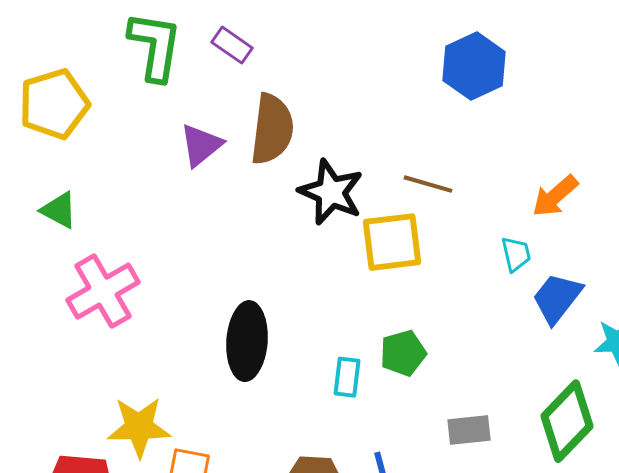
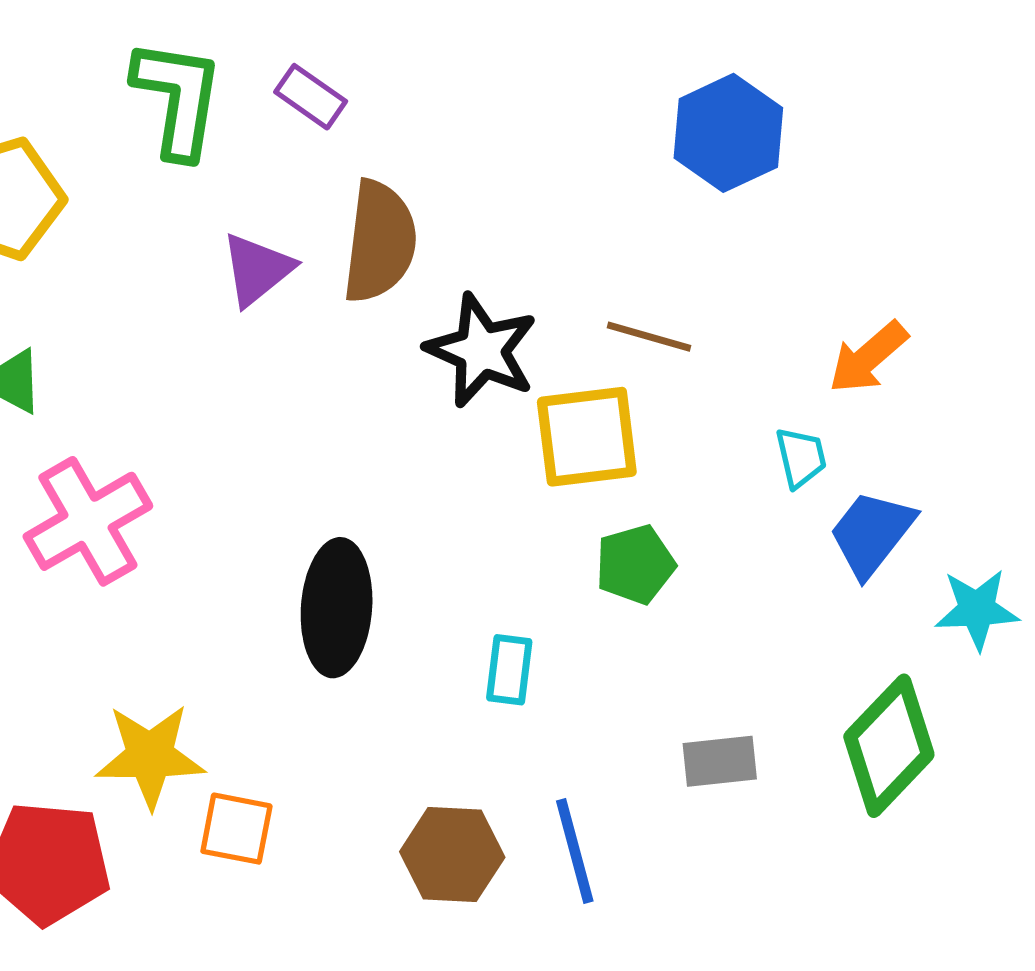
green pentagon: (403, 353) -> (635, 564), moved

